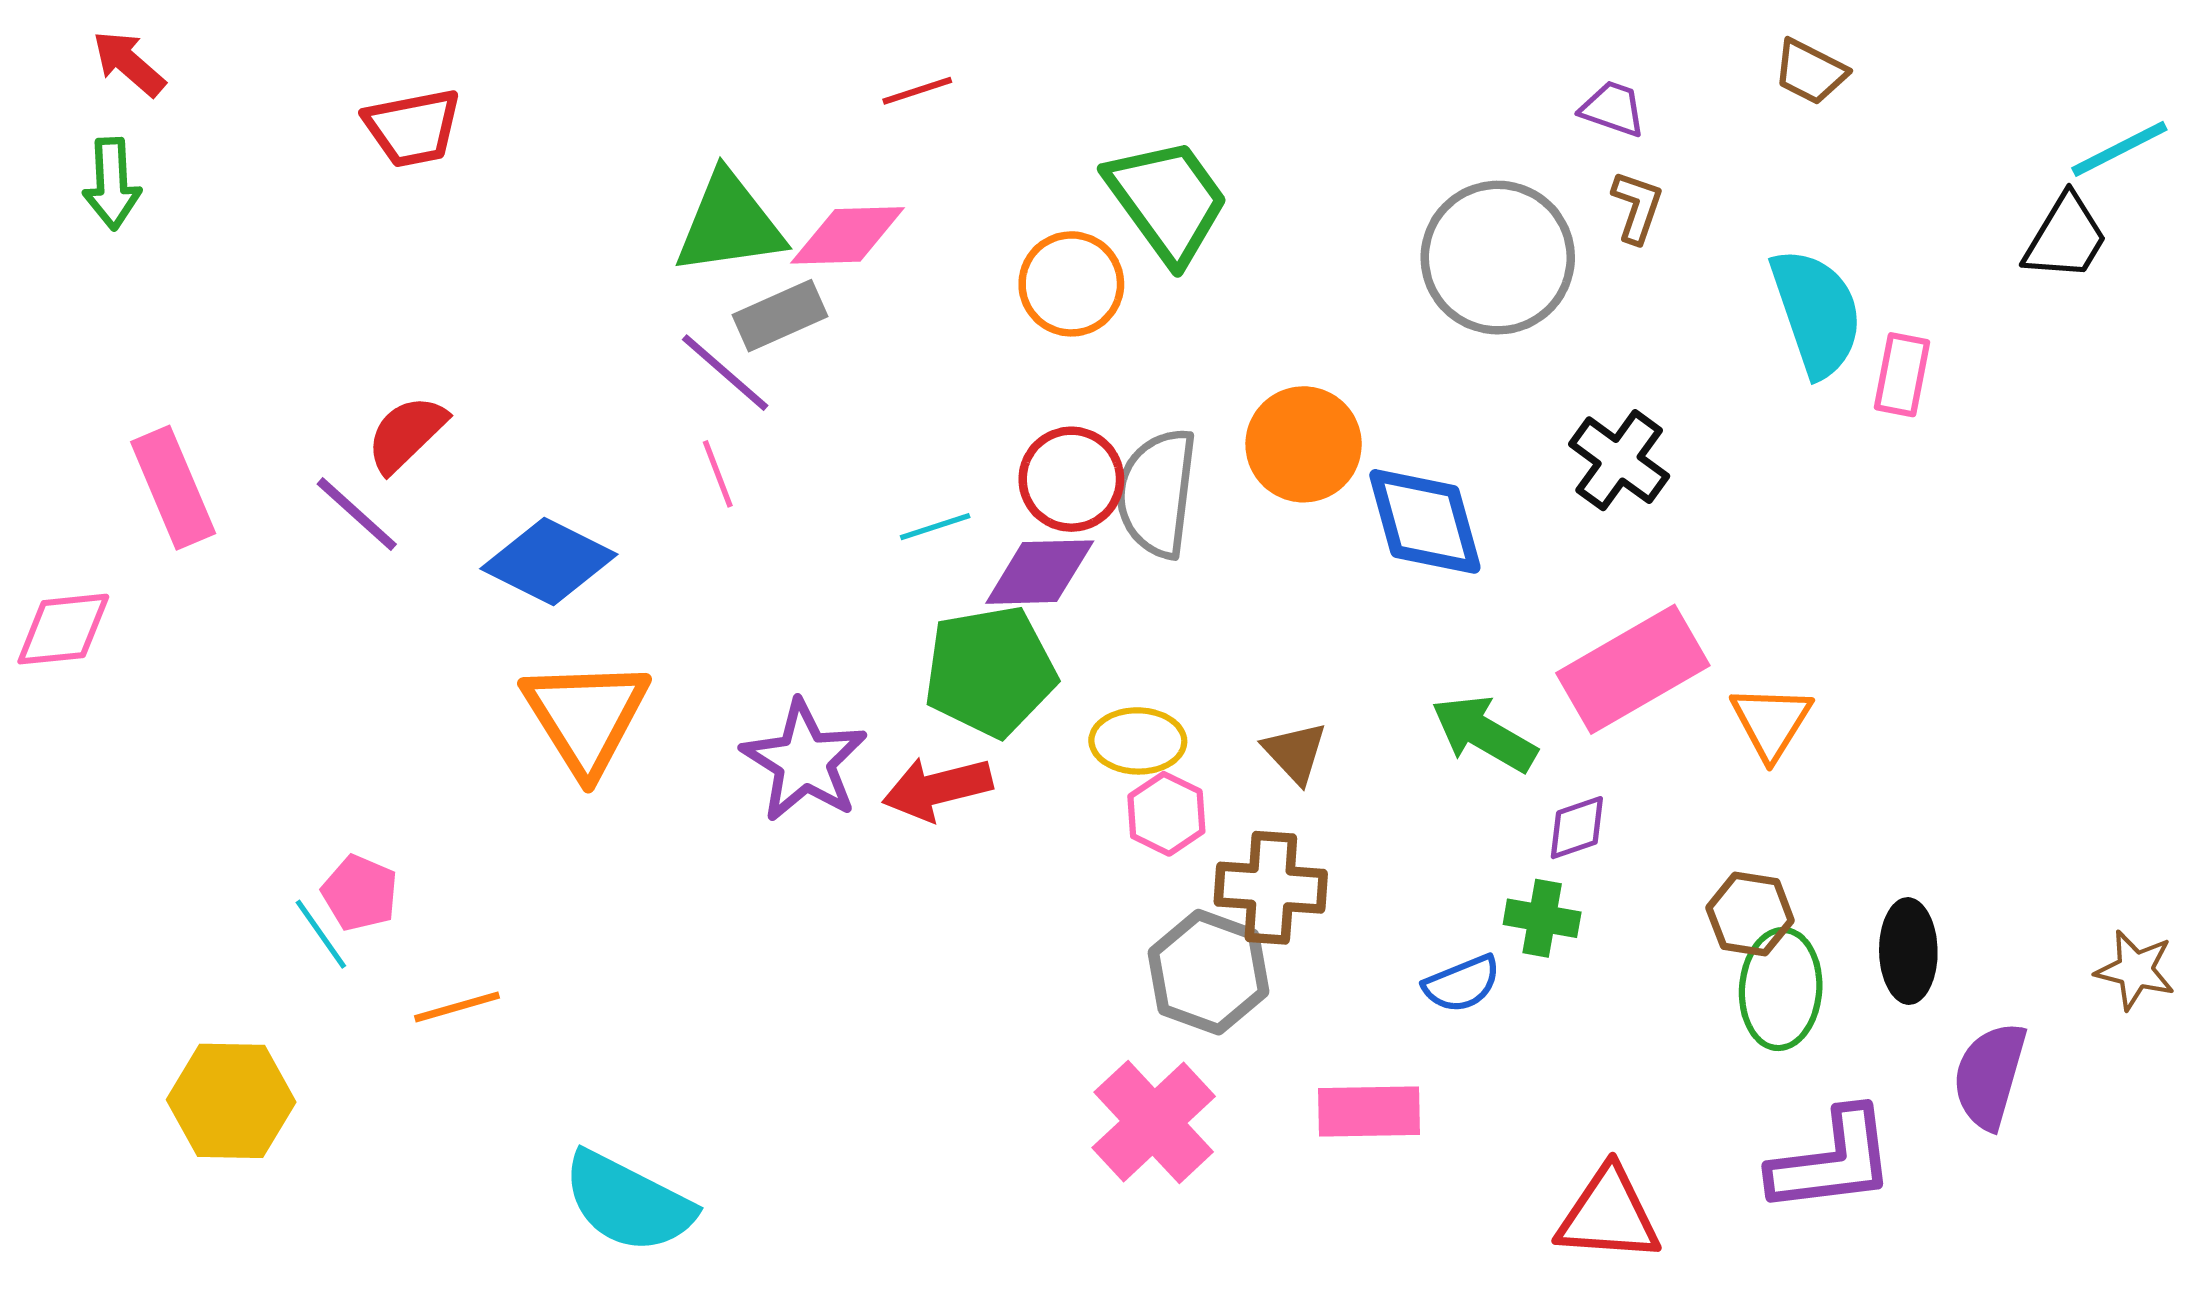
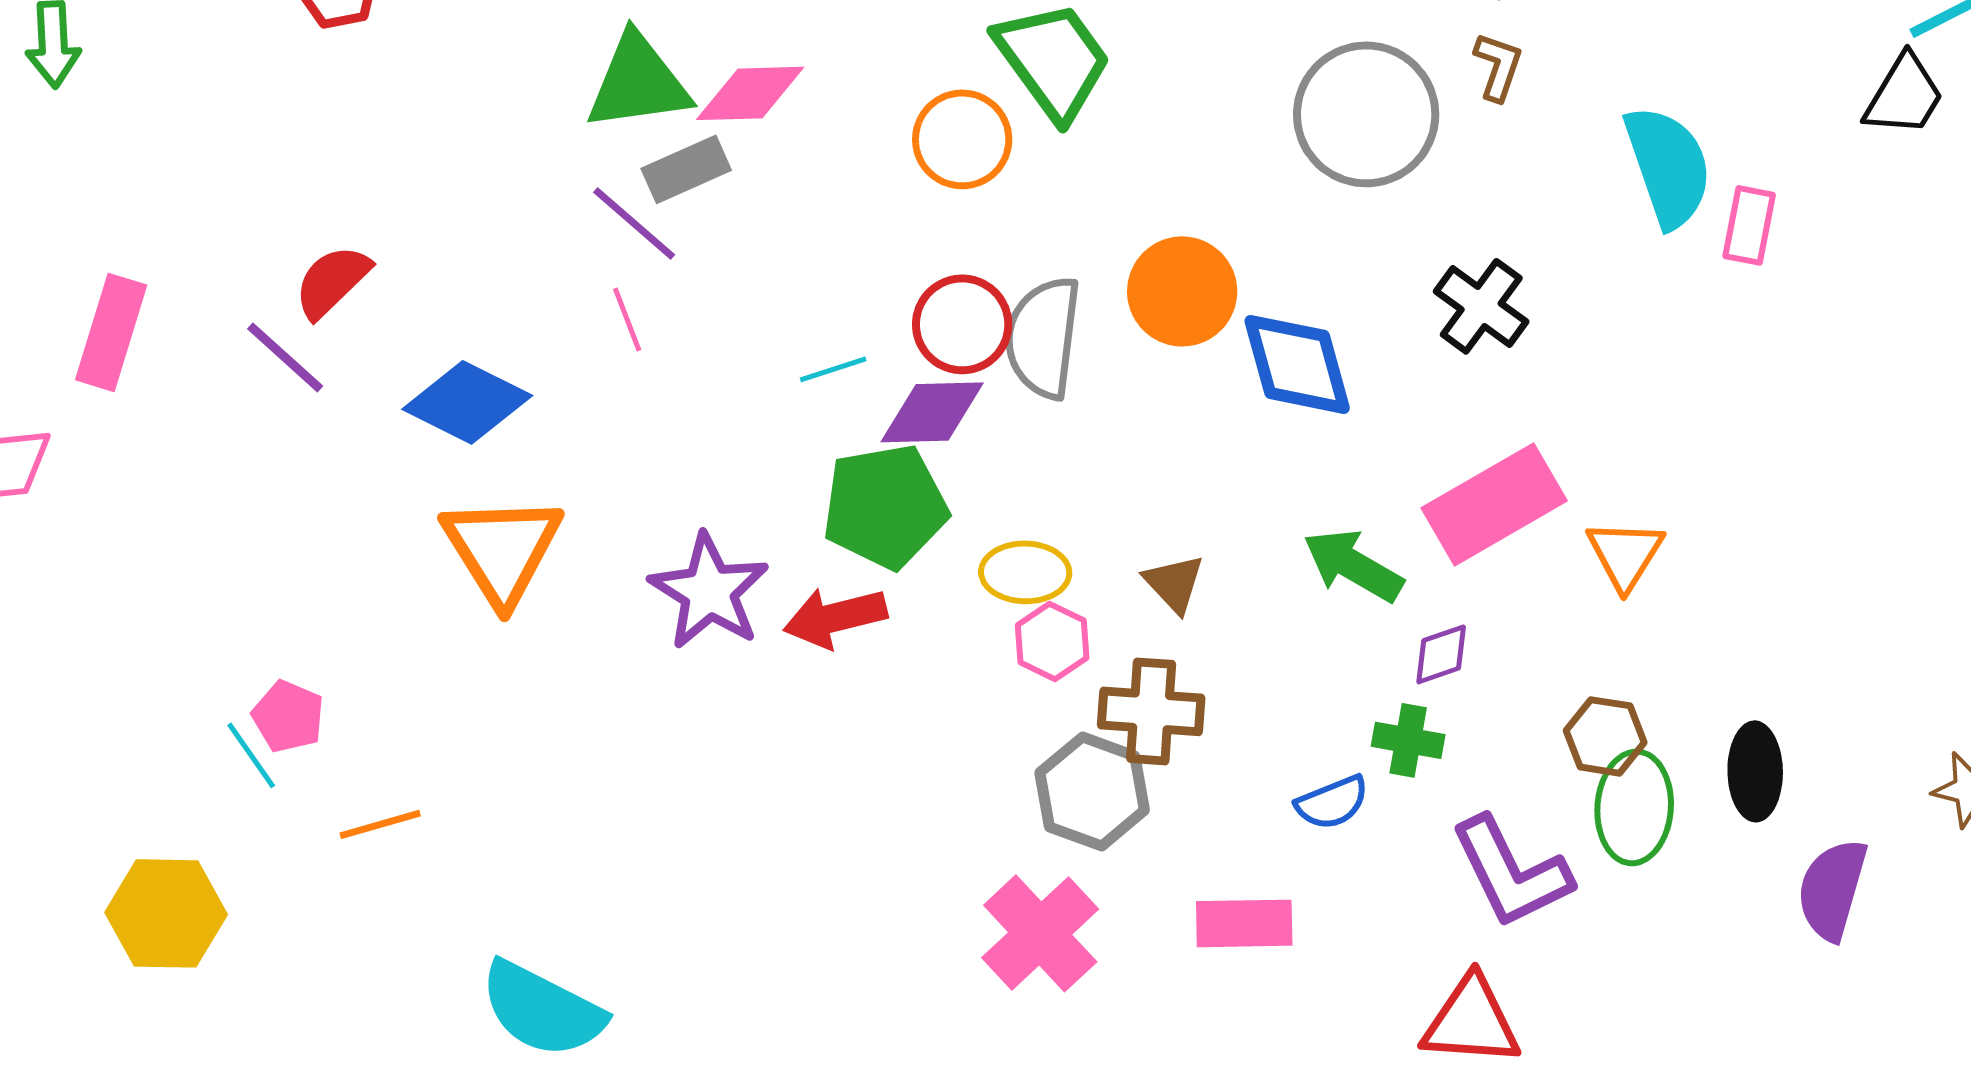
pink rectangle: (173, 488) -> (111, 332), turned 40
purple L-shape: (1832, 1161) -> (1511, 872), moved, turned 71

